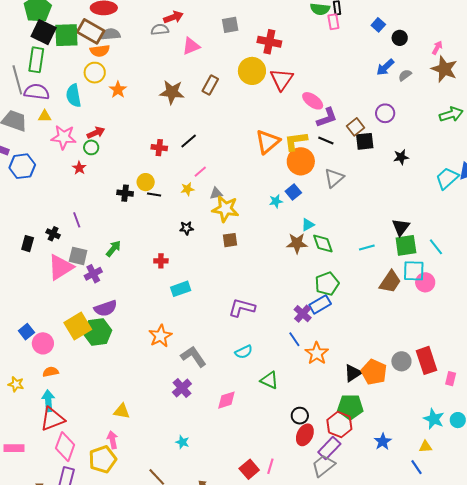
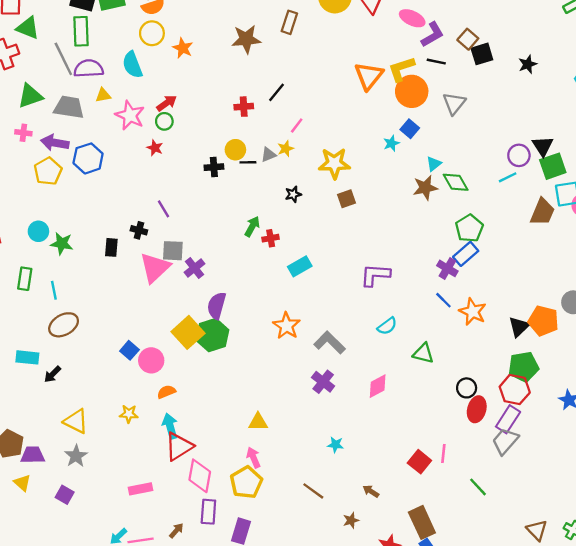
purple circle: (385, 113) -> (519, 155), moved
pink star: (64, 137) -> (130, 115), turned 30
gray triangle: (216, 193) -> (268, 155), moved
green arrow: (113, 249) -> (252, 226), moved
purple semicircle: (106, 308) -> (217, 306), turned 135

